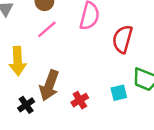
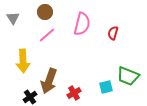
red semicircle: (122, 39) -> (113, 33), moved, size x0.6

